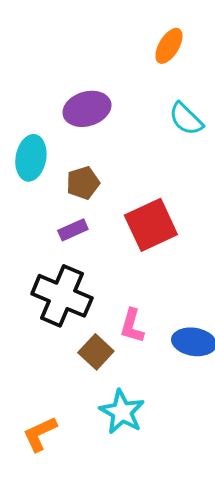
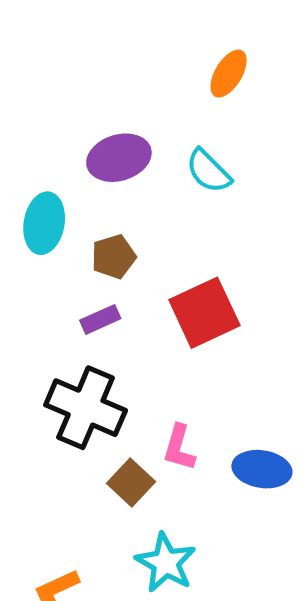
cyan semicircle: (186, 119) -> (208, 171), moved

